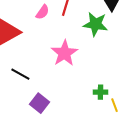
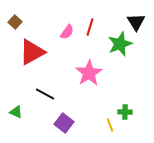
green star: (95, 24) -> (120, 44), turned -30
yellow line: (114, 105) -> (110, 125), moved

